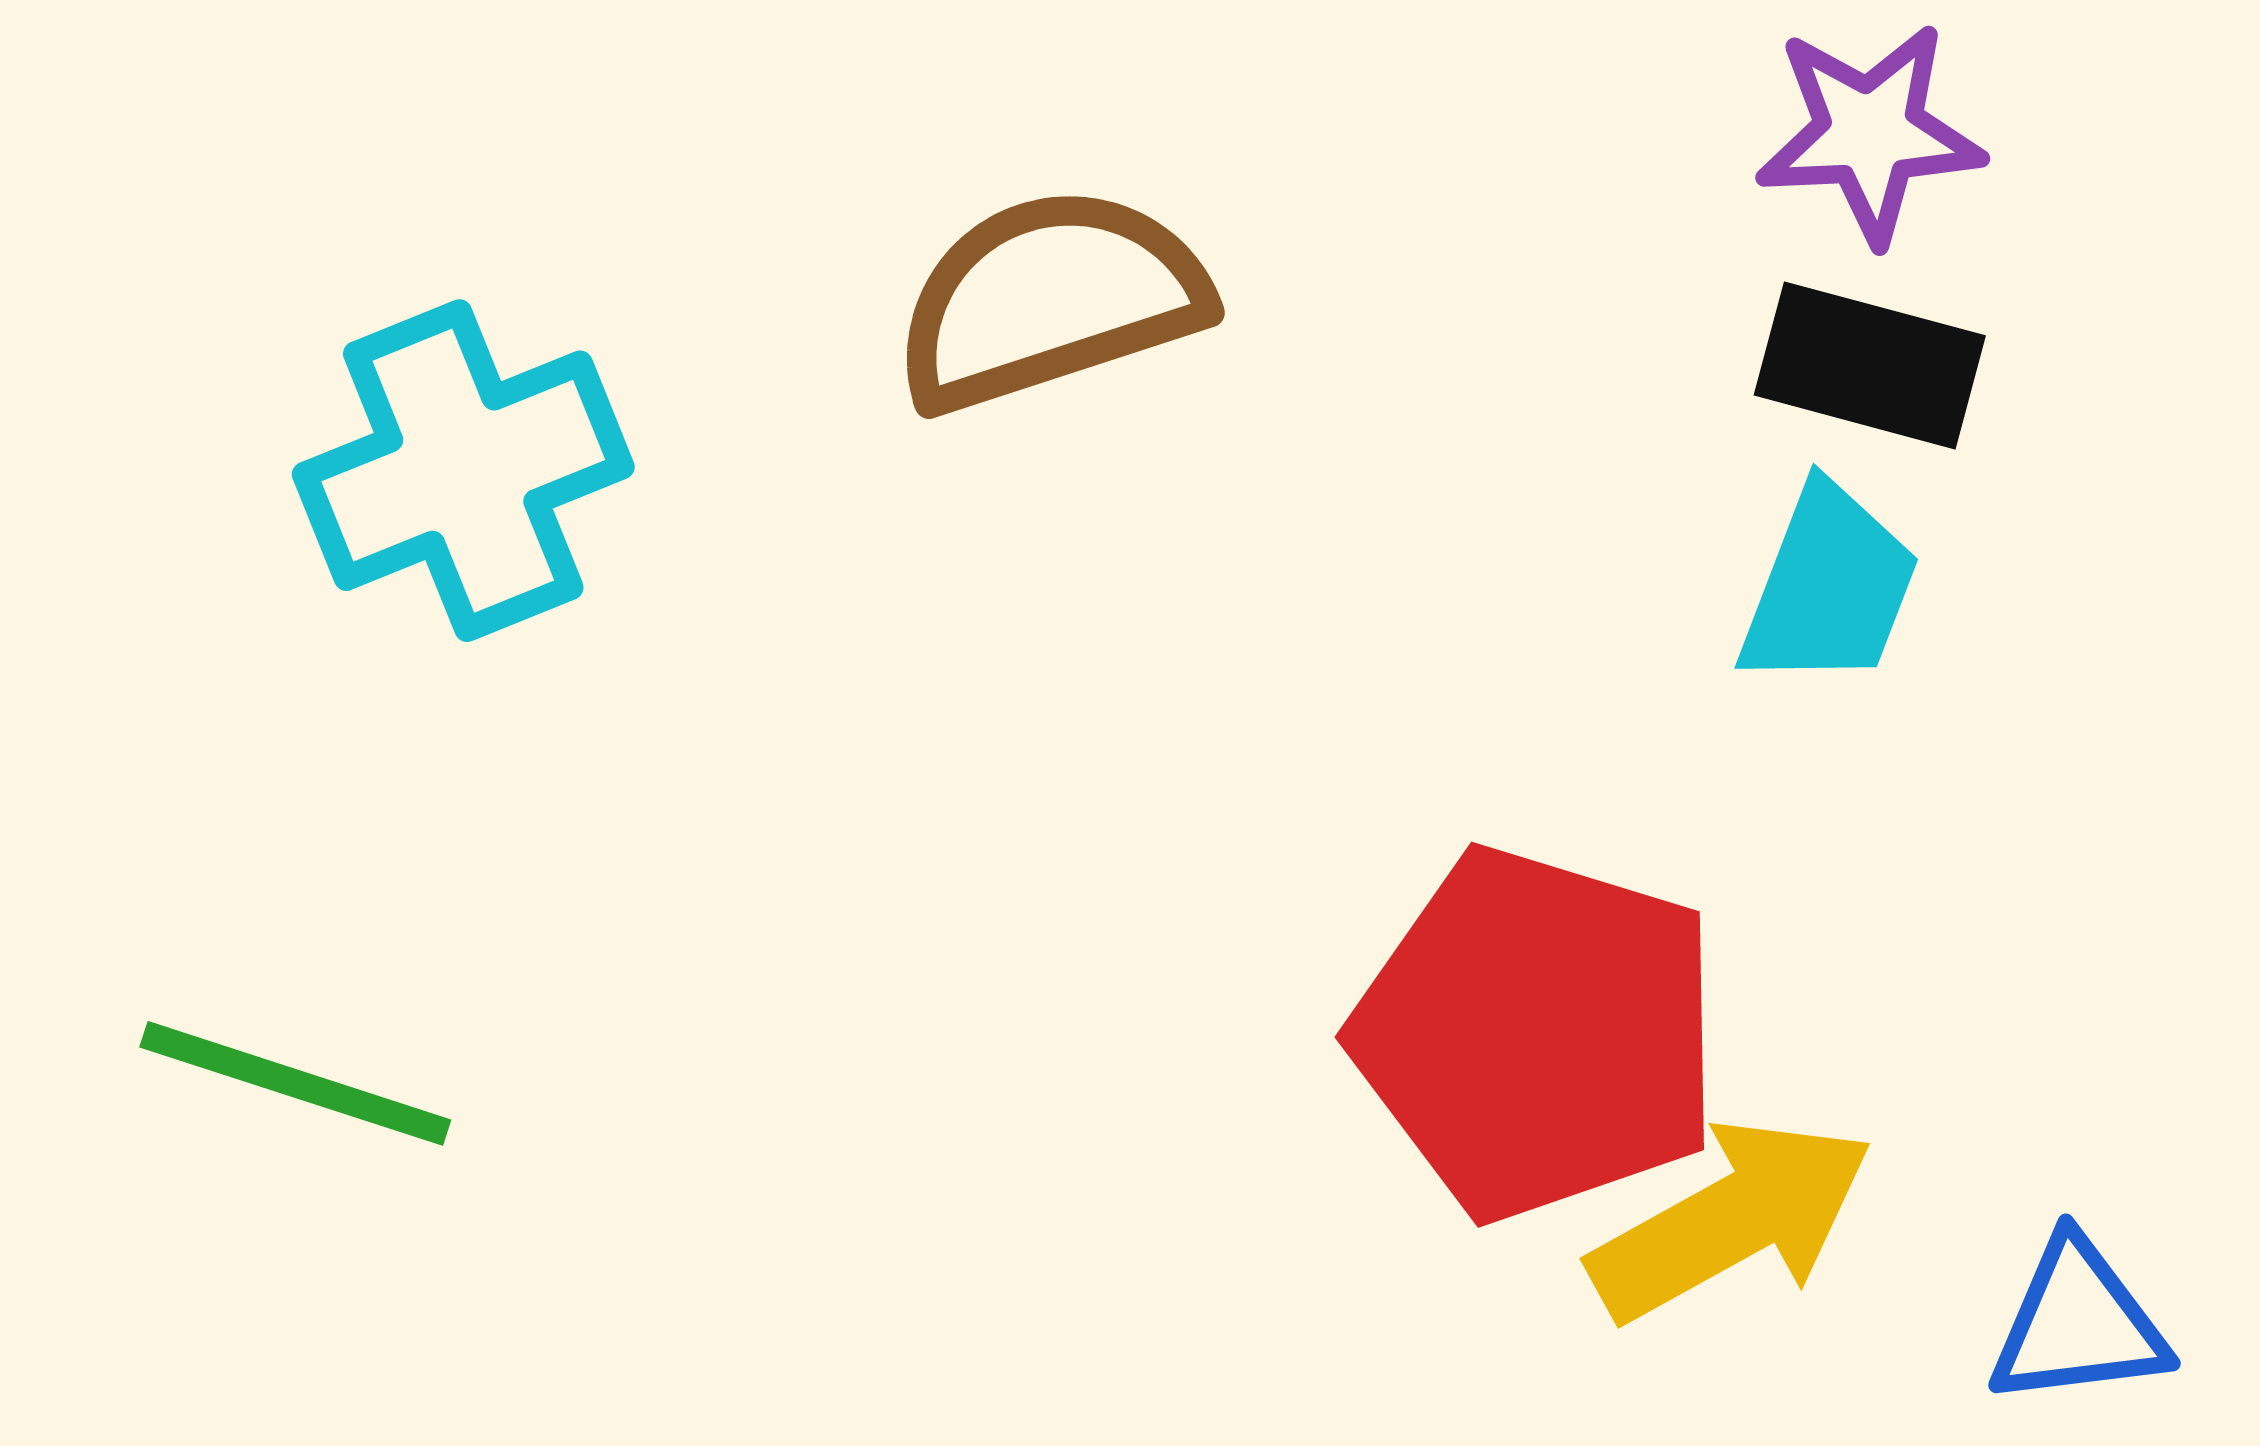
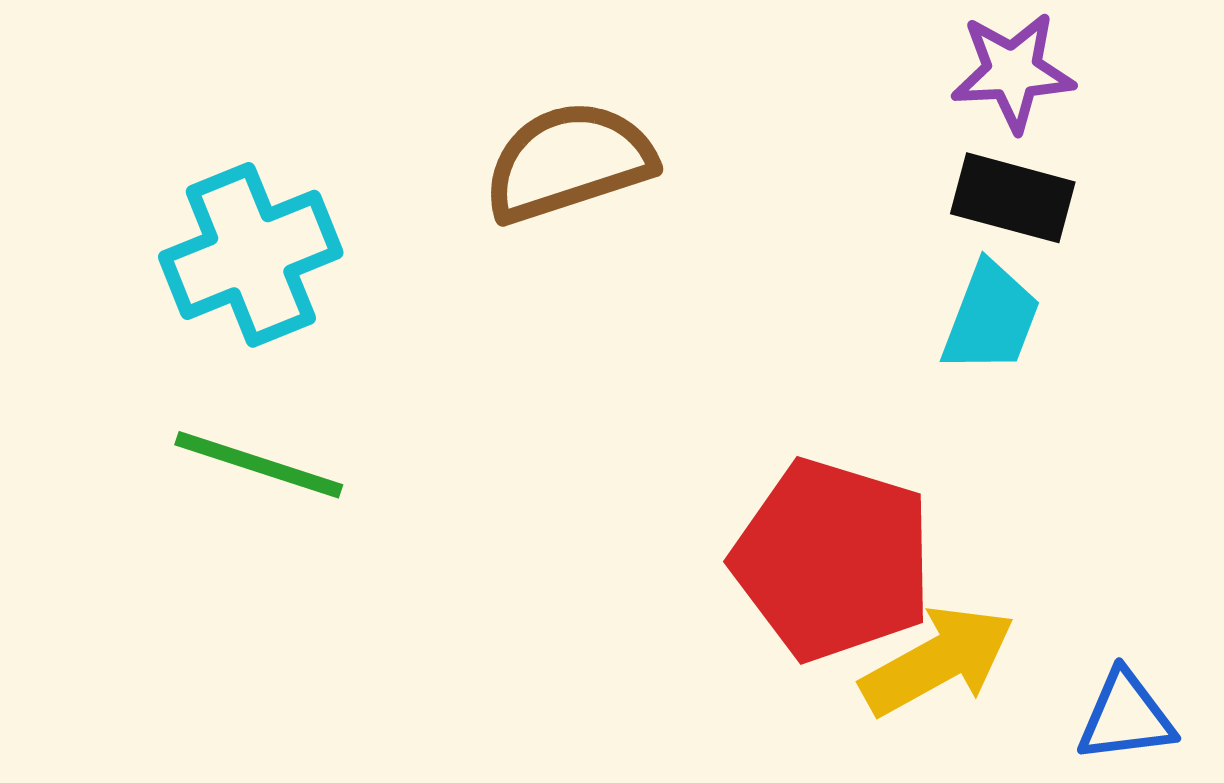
green line: (295, 1083) -> (259, 465), moved

